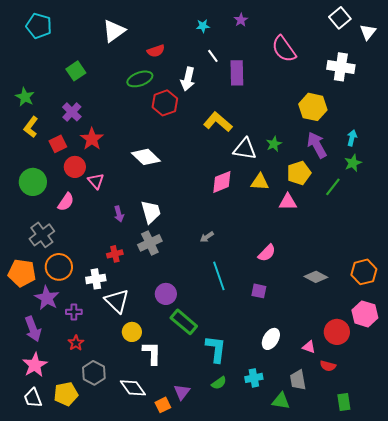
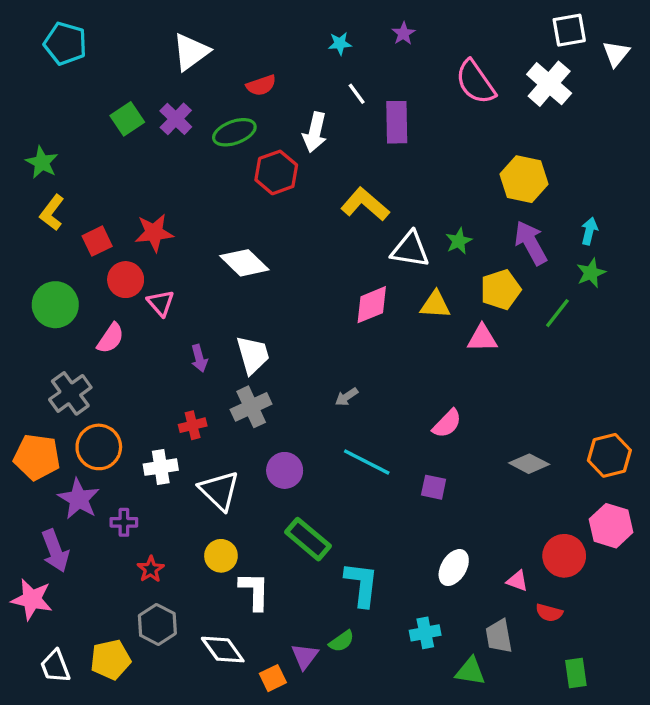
white square: (340, 18) -> (569, 30), turned 30
white cross: (341, 67) -> (549, 84), moved, turned 32
purple cross: (72, 112) -> (176, 119), moved
red star: (92, 139) -> (154, 233), turned 30
cyan line: (219, 276) -> (367, 462), turned -44
purple circle: (166, 294) -> (285, 470), moved
white triangle: (117, 301) -> (219, 491), moved
red star: (76, 343) -> (151, 569), moved
pink star: (35, 365) -> (32, 599), moved, turned -30
green semicircle: (219, 383) -> (342, 641), moved

